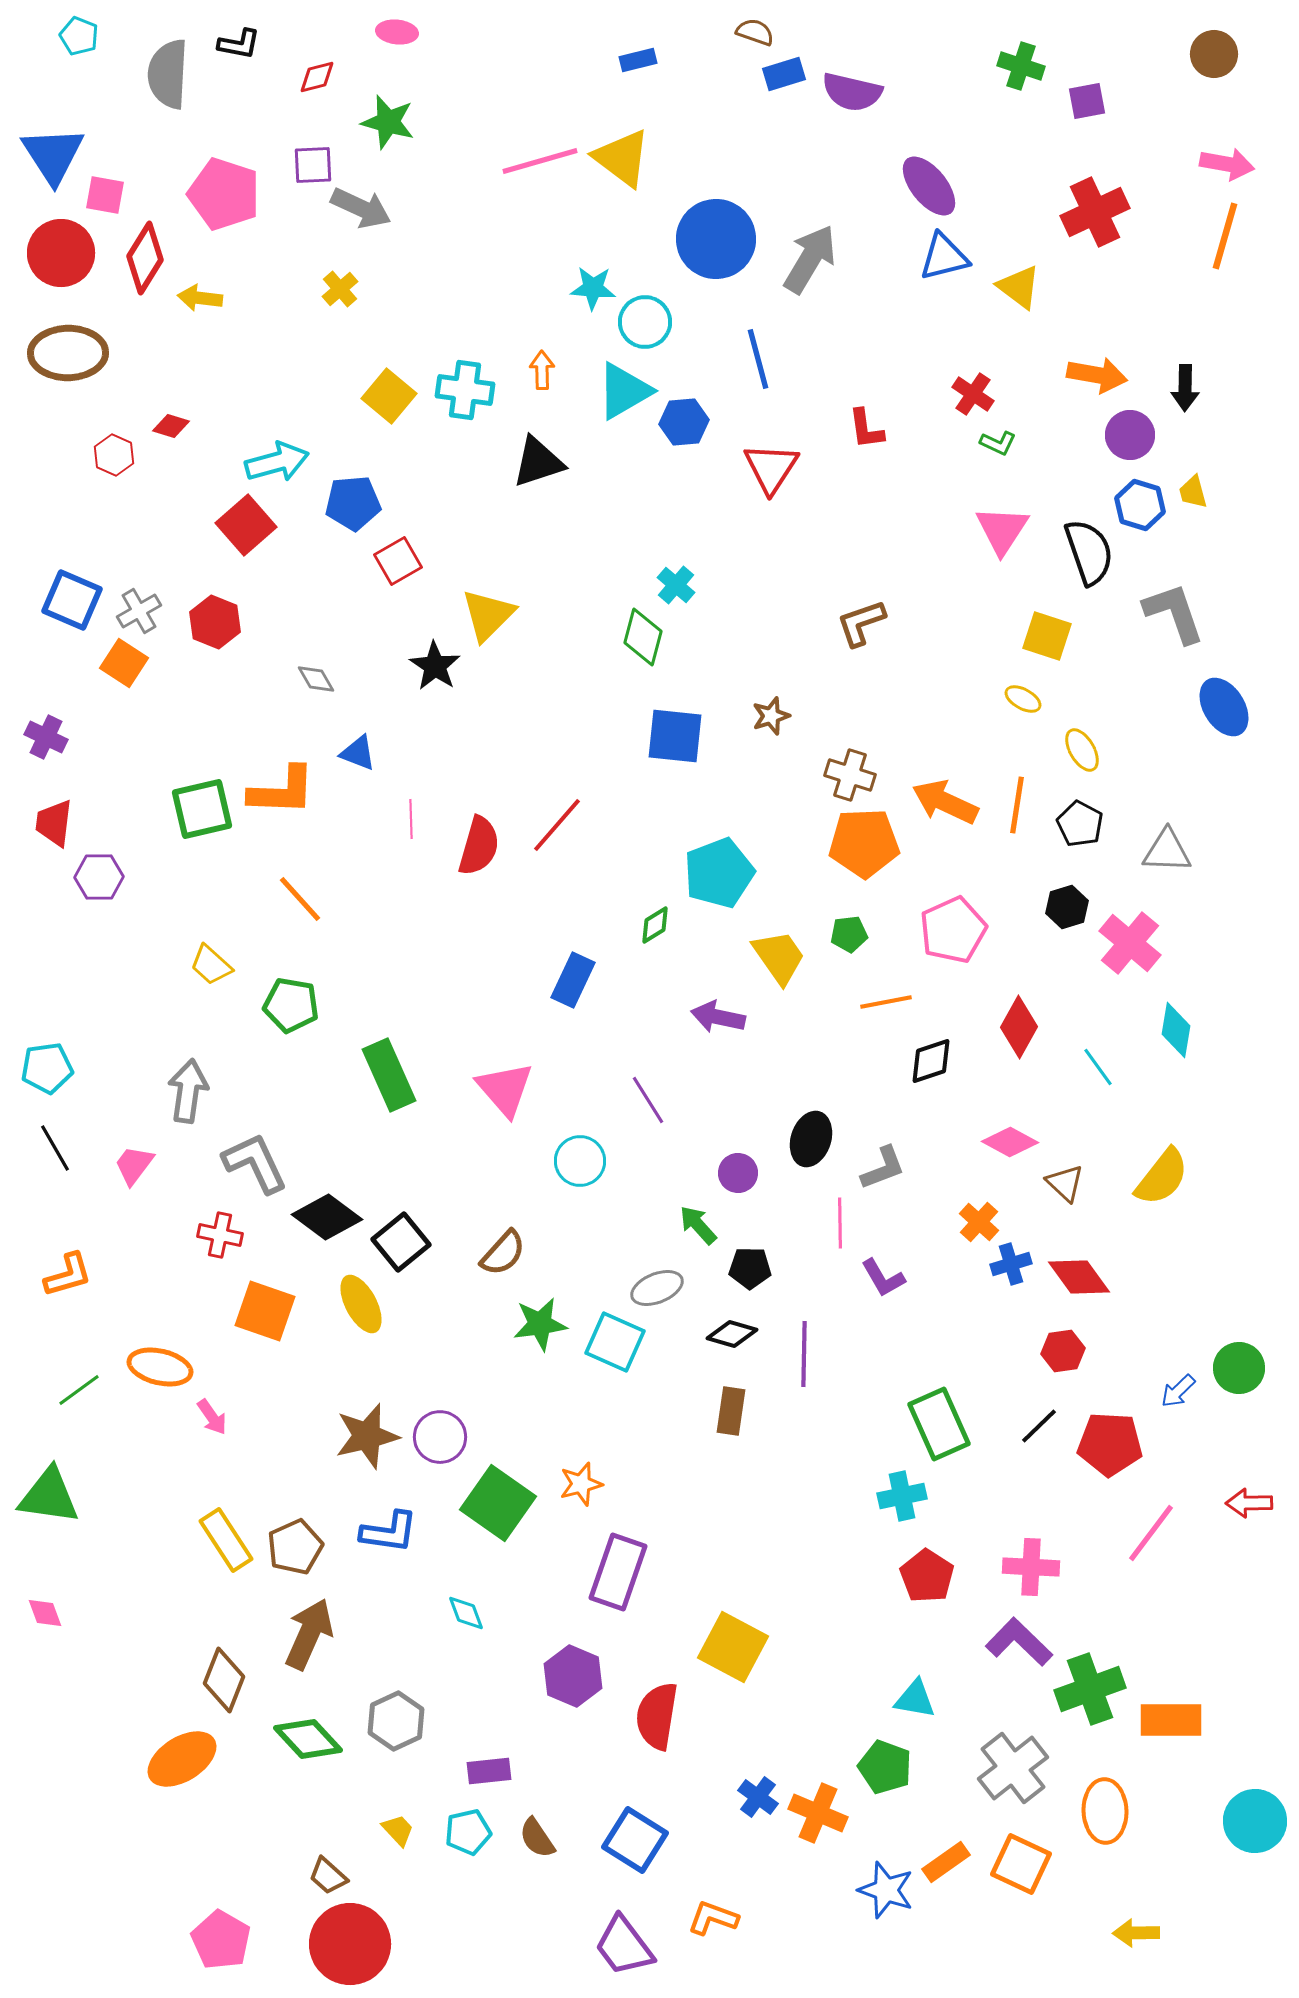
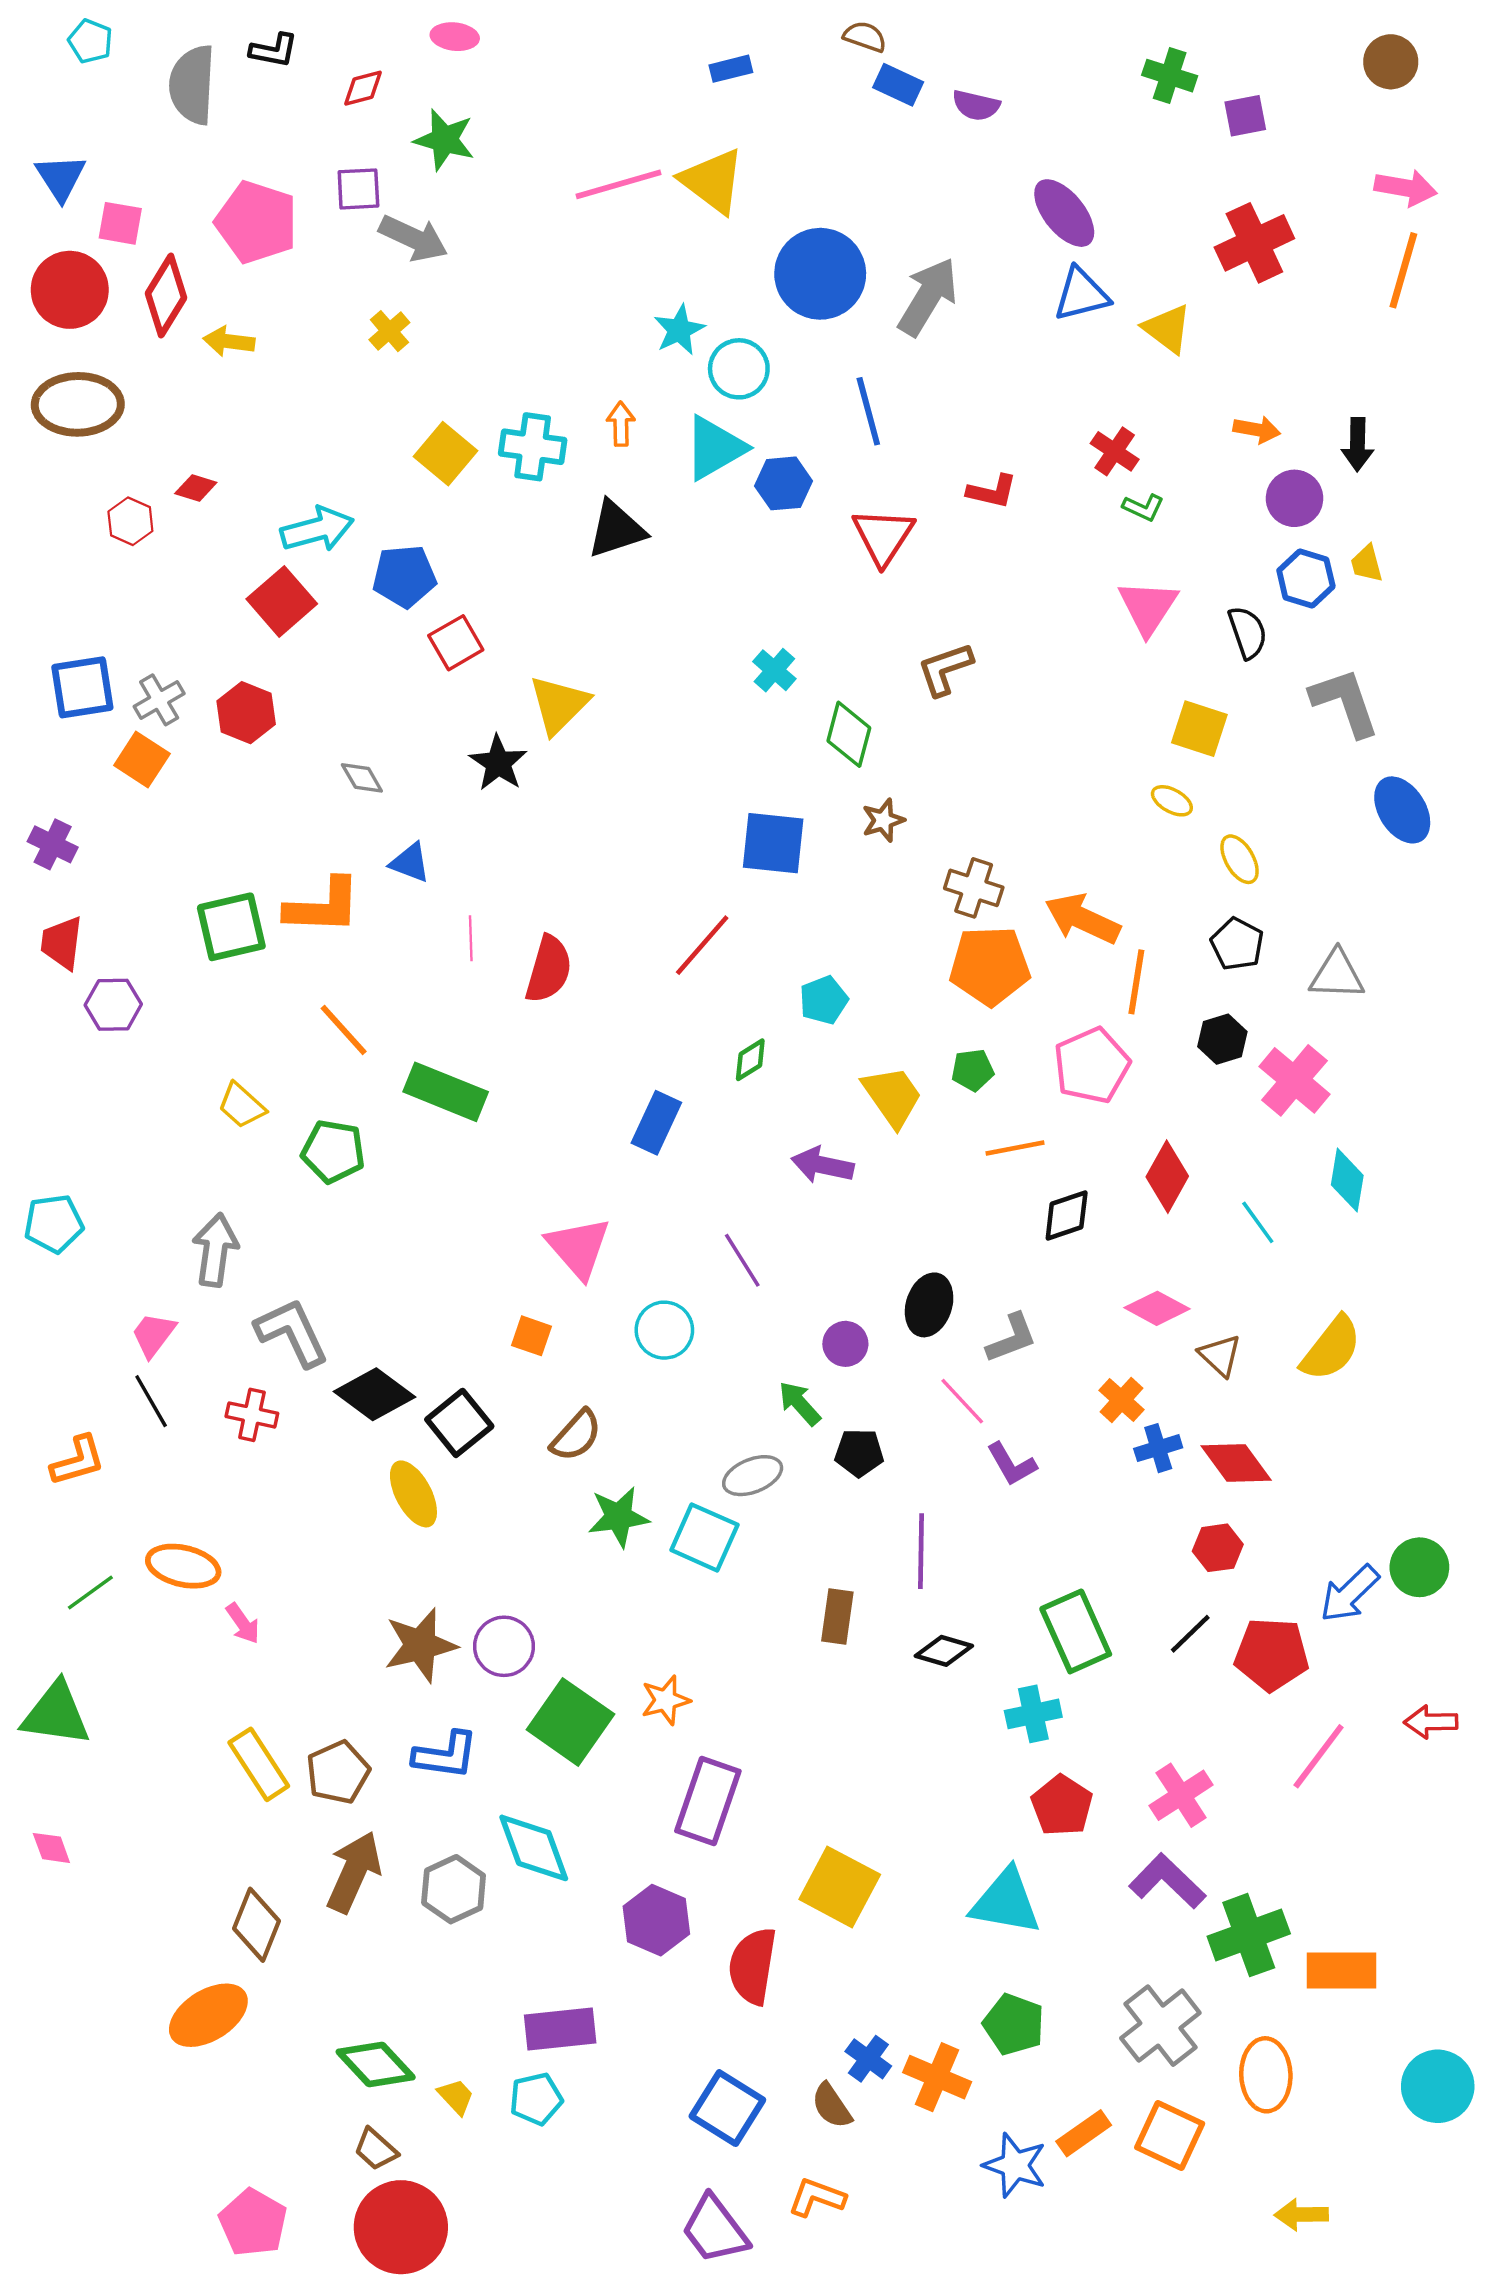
blue rectangle: (784, 74) -> (898, 85), turned 42
purple semicircle: (852, 92) -> (976, 105), size x0.7
blue triangle: (53, 155) -> (61, 178), size x0.7
cyan star: (593, 288) -> (679, 330), turned -30
orange arrow: (1097, 375) -> (1257, 430), size x0.7
red L-shape: (866, 429) -> (992, 491), turned -69
black semicircle: (1089, 552) -> (1248, 632), size x0.7
blue square: (72, 600) -> (82, 687), turned -32
brown L-shape: (861, 623) -> (945, 669), moved
green diamond: (643, 637) -> (849, 734), moved
orange line: (1017, 805) -> (1136, 982), moved
red line: (557, 825) -> (702, 945), moved
cyan pentagon: (719, 873) -> (824, 1000), size x0.6
green rectangle: (389, 1075) -> (446, 1092), moved, turned -44
black line: (55, 1148) -> (151, 1401), moved
pink line: (840, 1223) -> (962, 1401), turned -42
orange square: (265, 1311) -> (531, 1336), moved, size x0.6
black diamond: (732, 1334) -> (944, 1651), moved
blue arrow: (1178, 1391) -> (1350, 1594), size x1.5
pink cross: (1031, 1567) -> (1181, 1795), turned -36
cyan diamond: (466, 1613) -> (534, 1848), size x1.8
cyan triangle: (915, 1699) -> (1006, 1902), moved, size x1.5
gray hexagon: (396, 1721) -> (454, 1889), moved
green diamond: (308, 1739) -> (376, 2064), moved
purple rectangle: (489, 1771) -> (560, 2029), size x1.4
brown semicircle: (537, 1838) -> (832, 2106), moved

